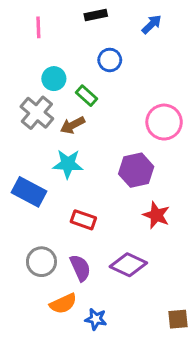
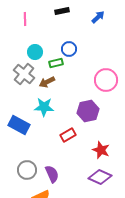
blue circle: (110, 60) -> (69, 49), moved
green rectangle: (86, 96) -> (56, 63), turned -56
red star: (156, 215) -> (101, 150), moved
red rectangle: (83, 220) -> (68, 135), moved, turned -49
purple diamond: (128, 265) -> (100, 177), moved

